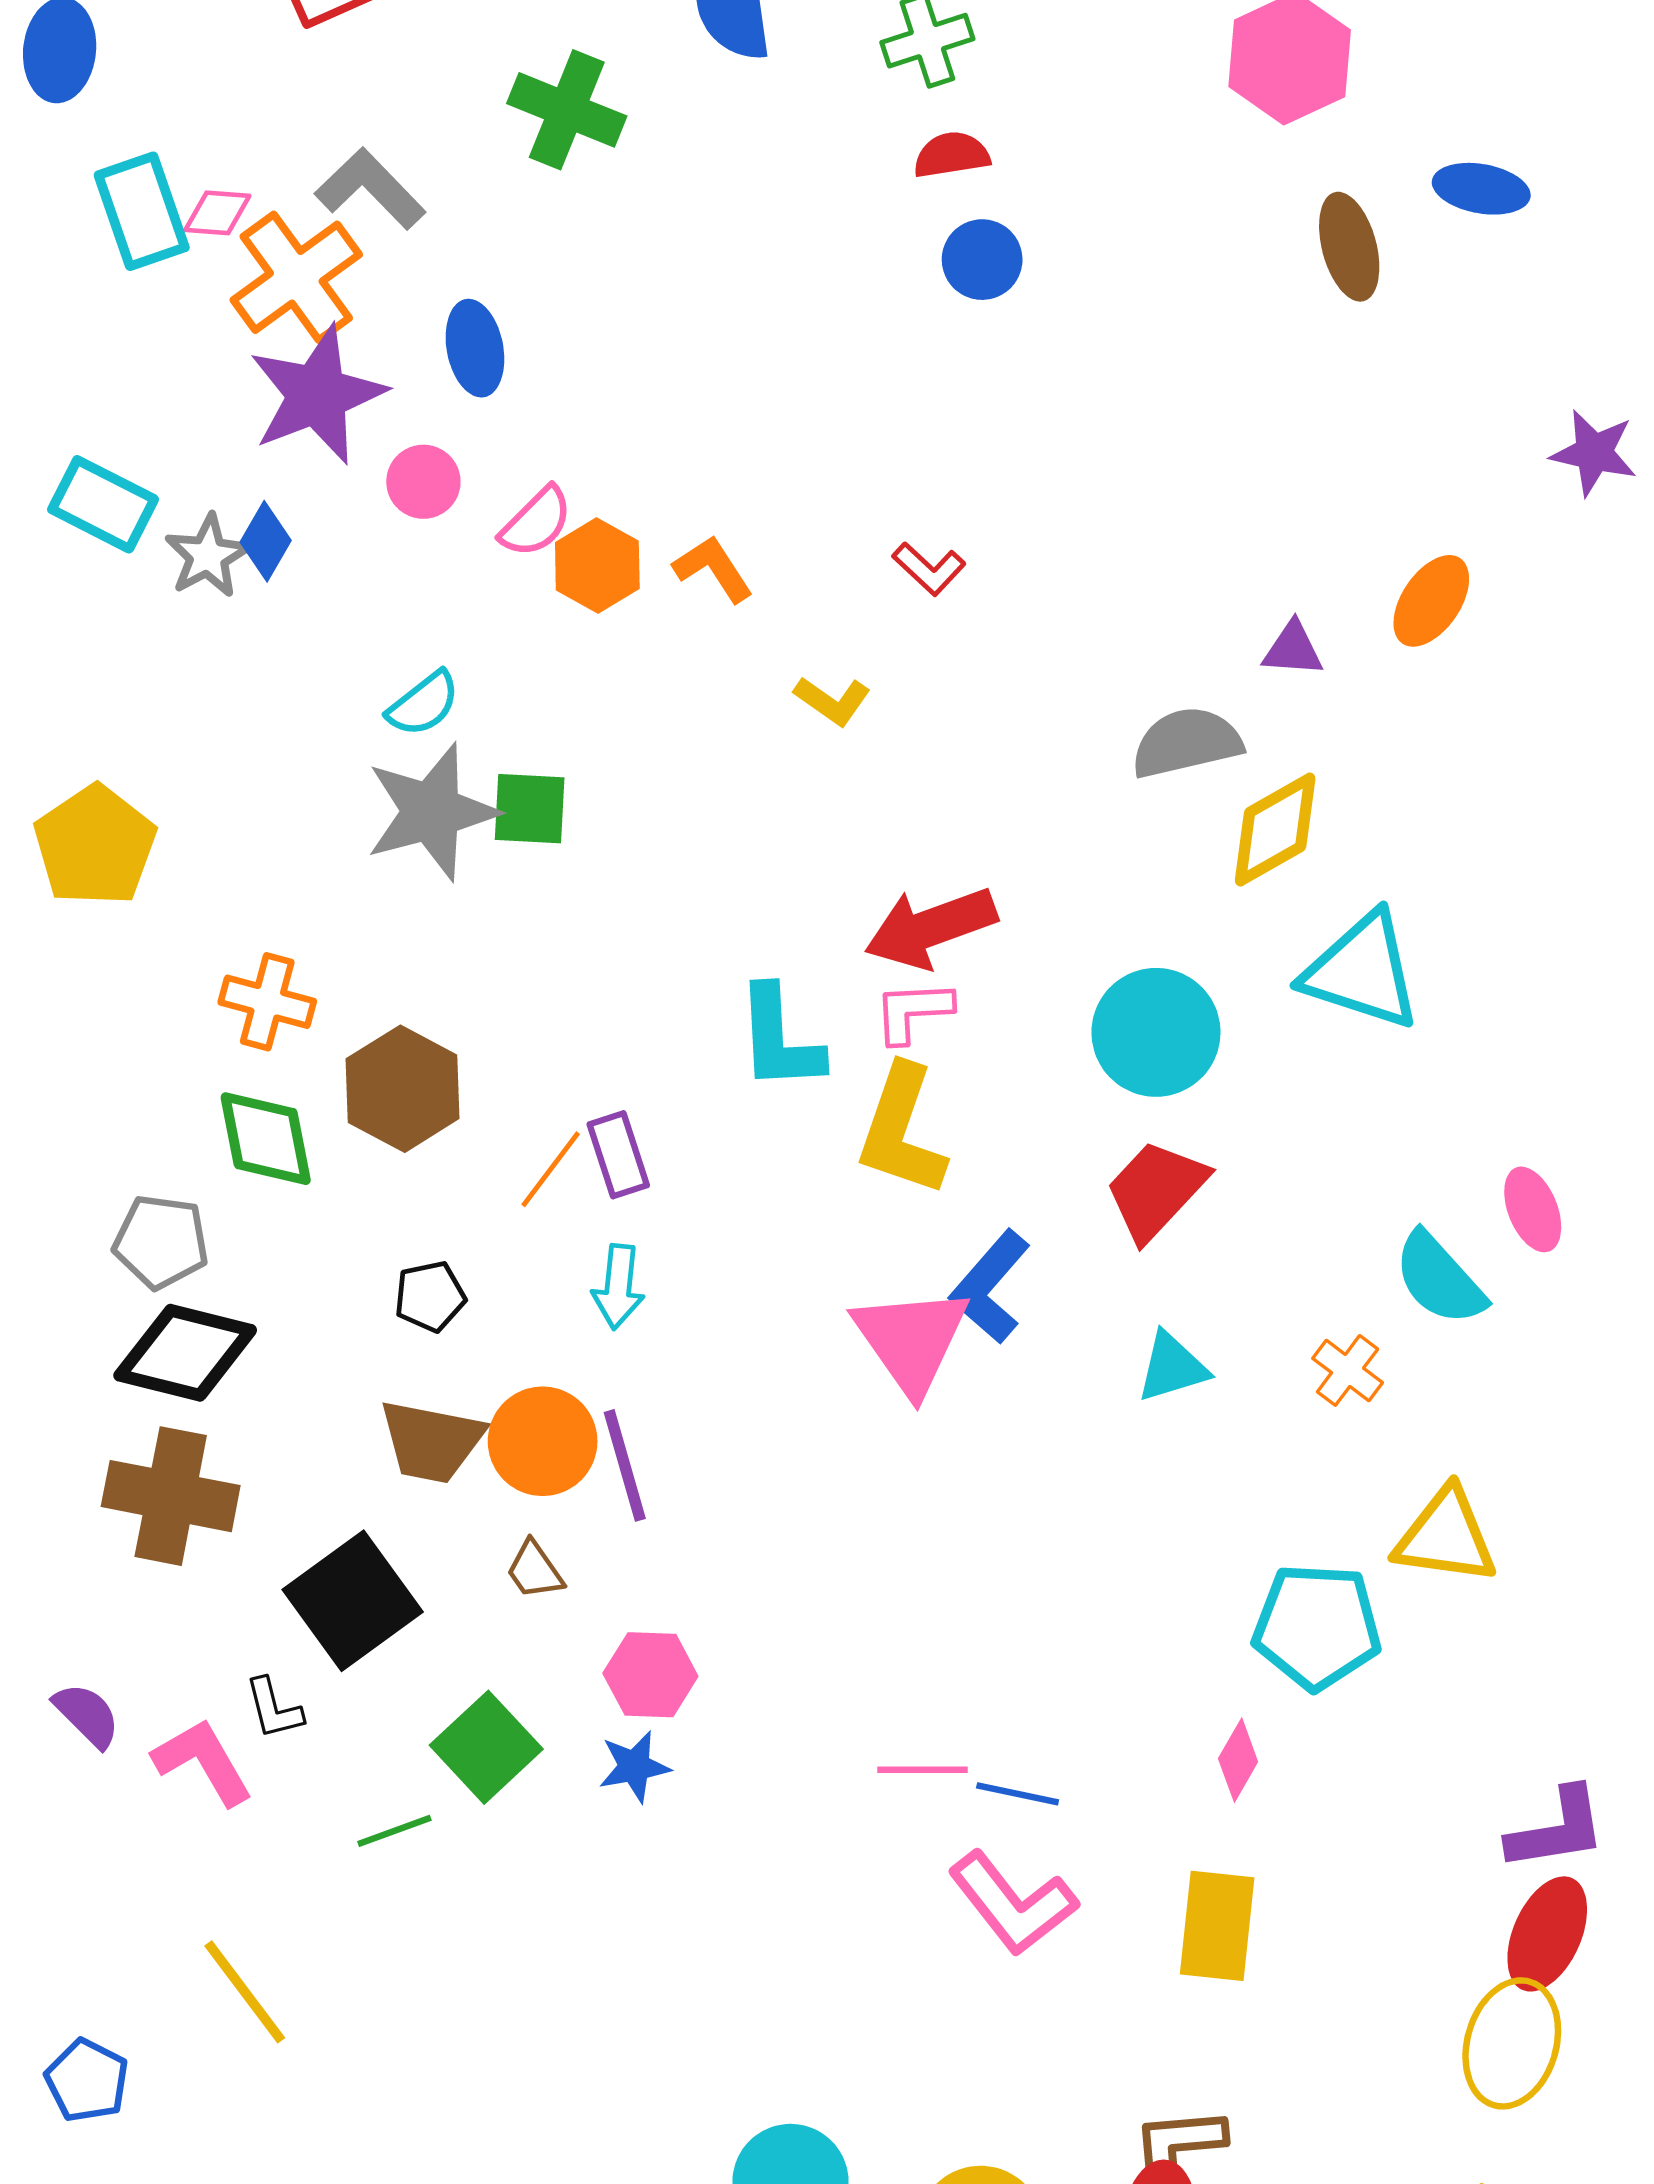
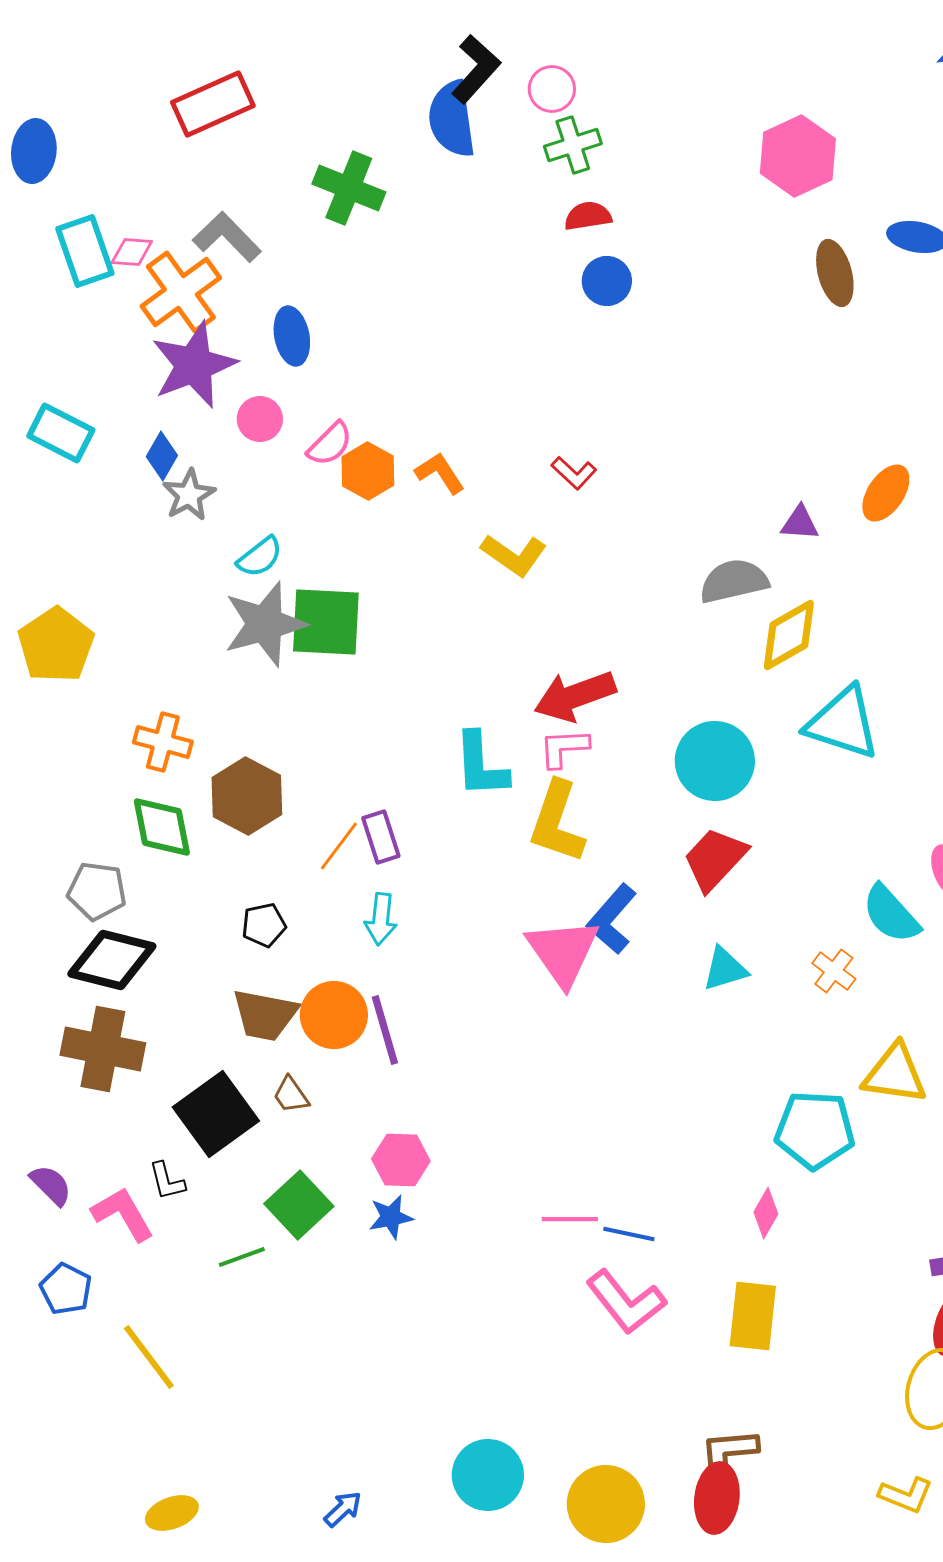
gray star: (208, 556) -> (189, 495), moved
yellow L-shape: (832, 701) -> (514, 555), size x1.4
green square: (530, 809) -> (326, 622), size x1.5
brown trapezoid: (535, 1570) -> (291, 1095), moved
blue pentagon: (87, 2080) -> (66, 1289), moved

